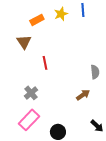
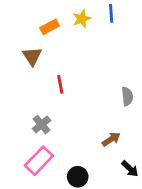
brown arrow: (83, 95) -> (111, 139), moved

